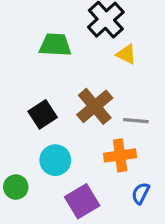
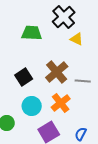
orange cross: (120, 155) -> (61, 103), moved, turned -30
blue semicircle: (141, 193) -> (81, 134), moved

